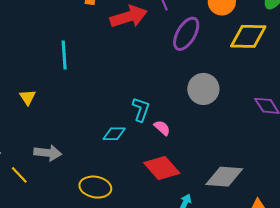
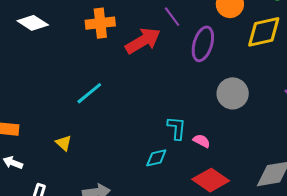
cyan line: (64, 55) -> (89, 93), turned 68

